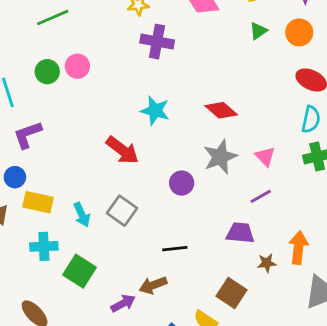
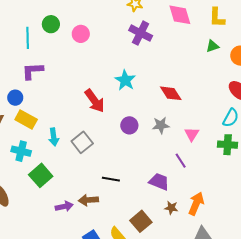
green circle: (47, 72) -> (51, 24), moved
gray star: (220, 157) -> (161, 125), size x0.7
purple circle: (182, 183) -> (129, 125), moved
purple line: (261, 196) -> (181, 161), turned 70

